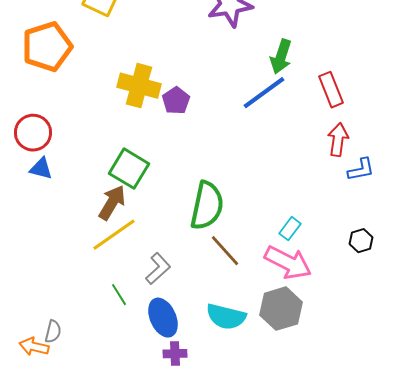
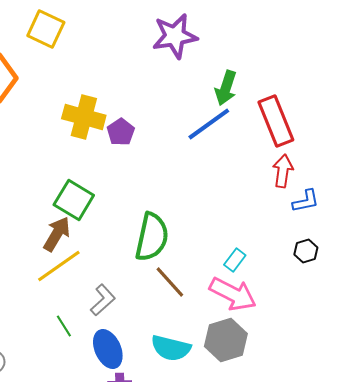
red rectangle: (331, 90) -> (276, 121), size x1.4
black hexagon: (361, 241) -> (306, 251), moved

